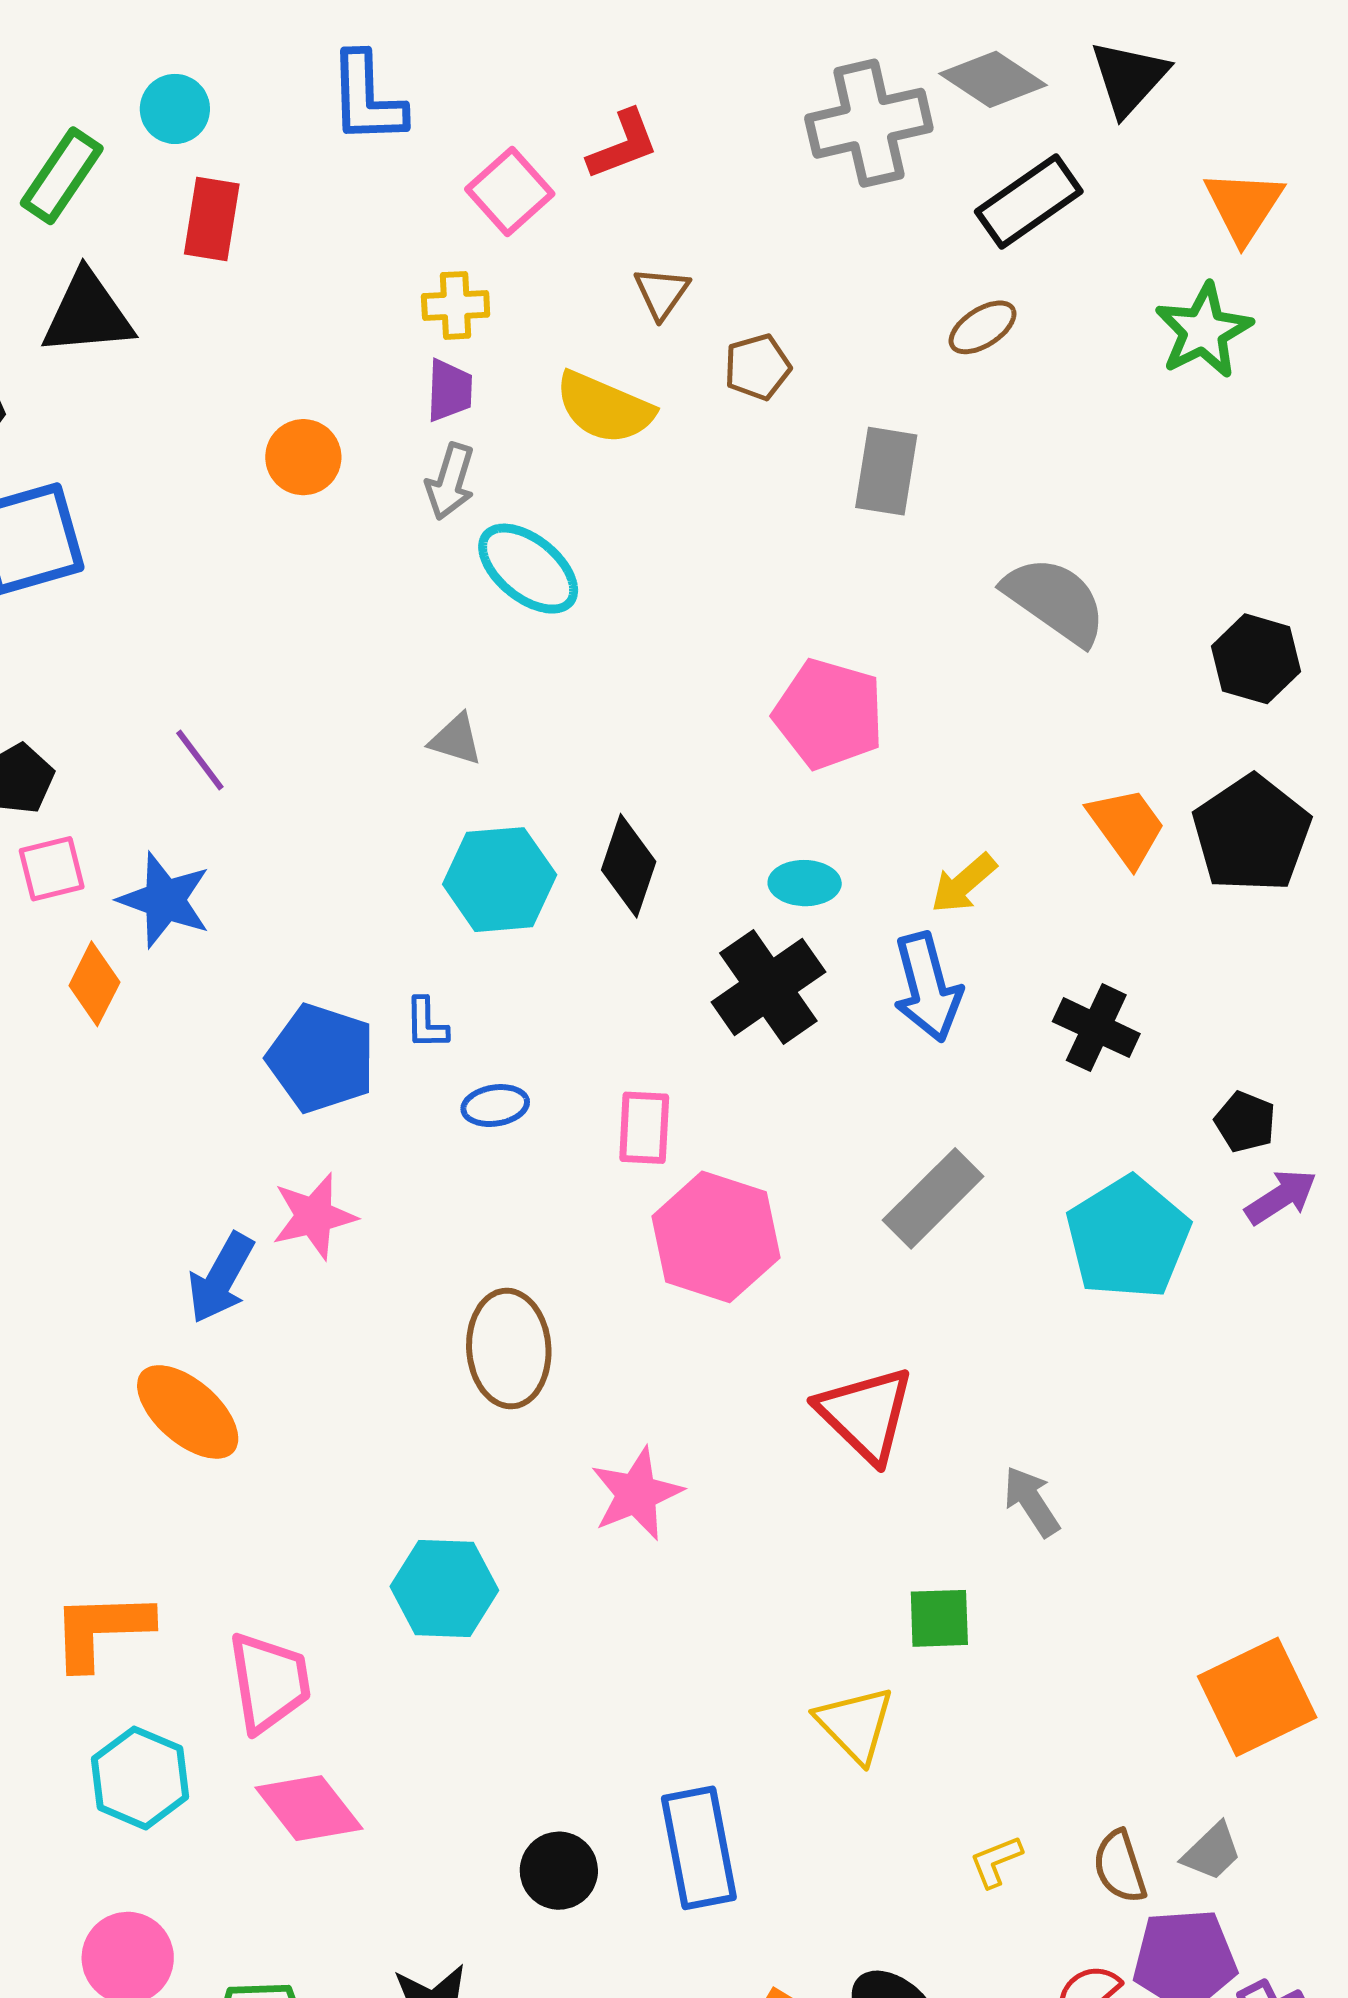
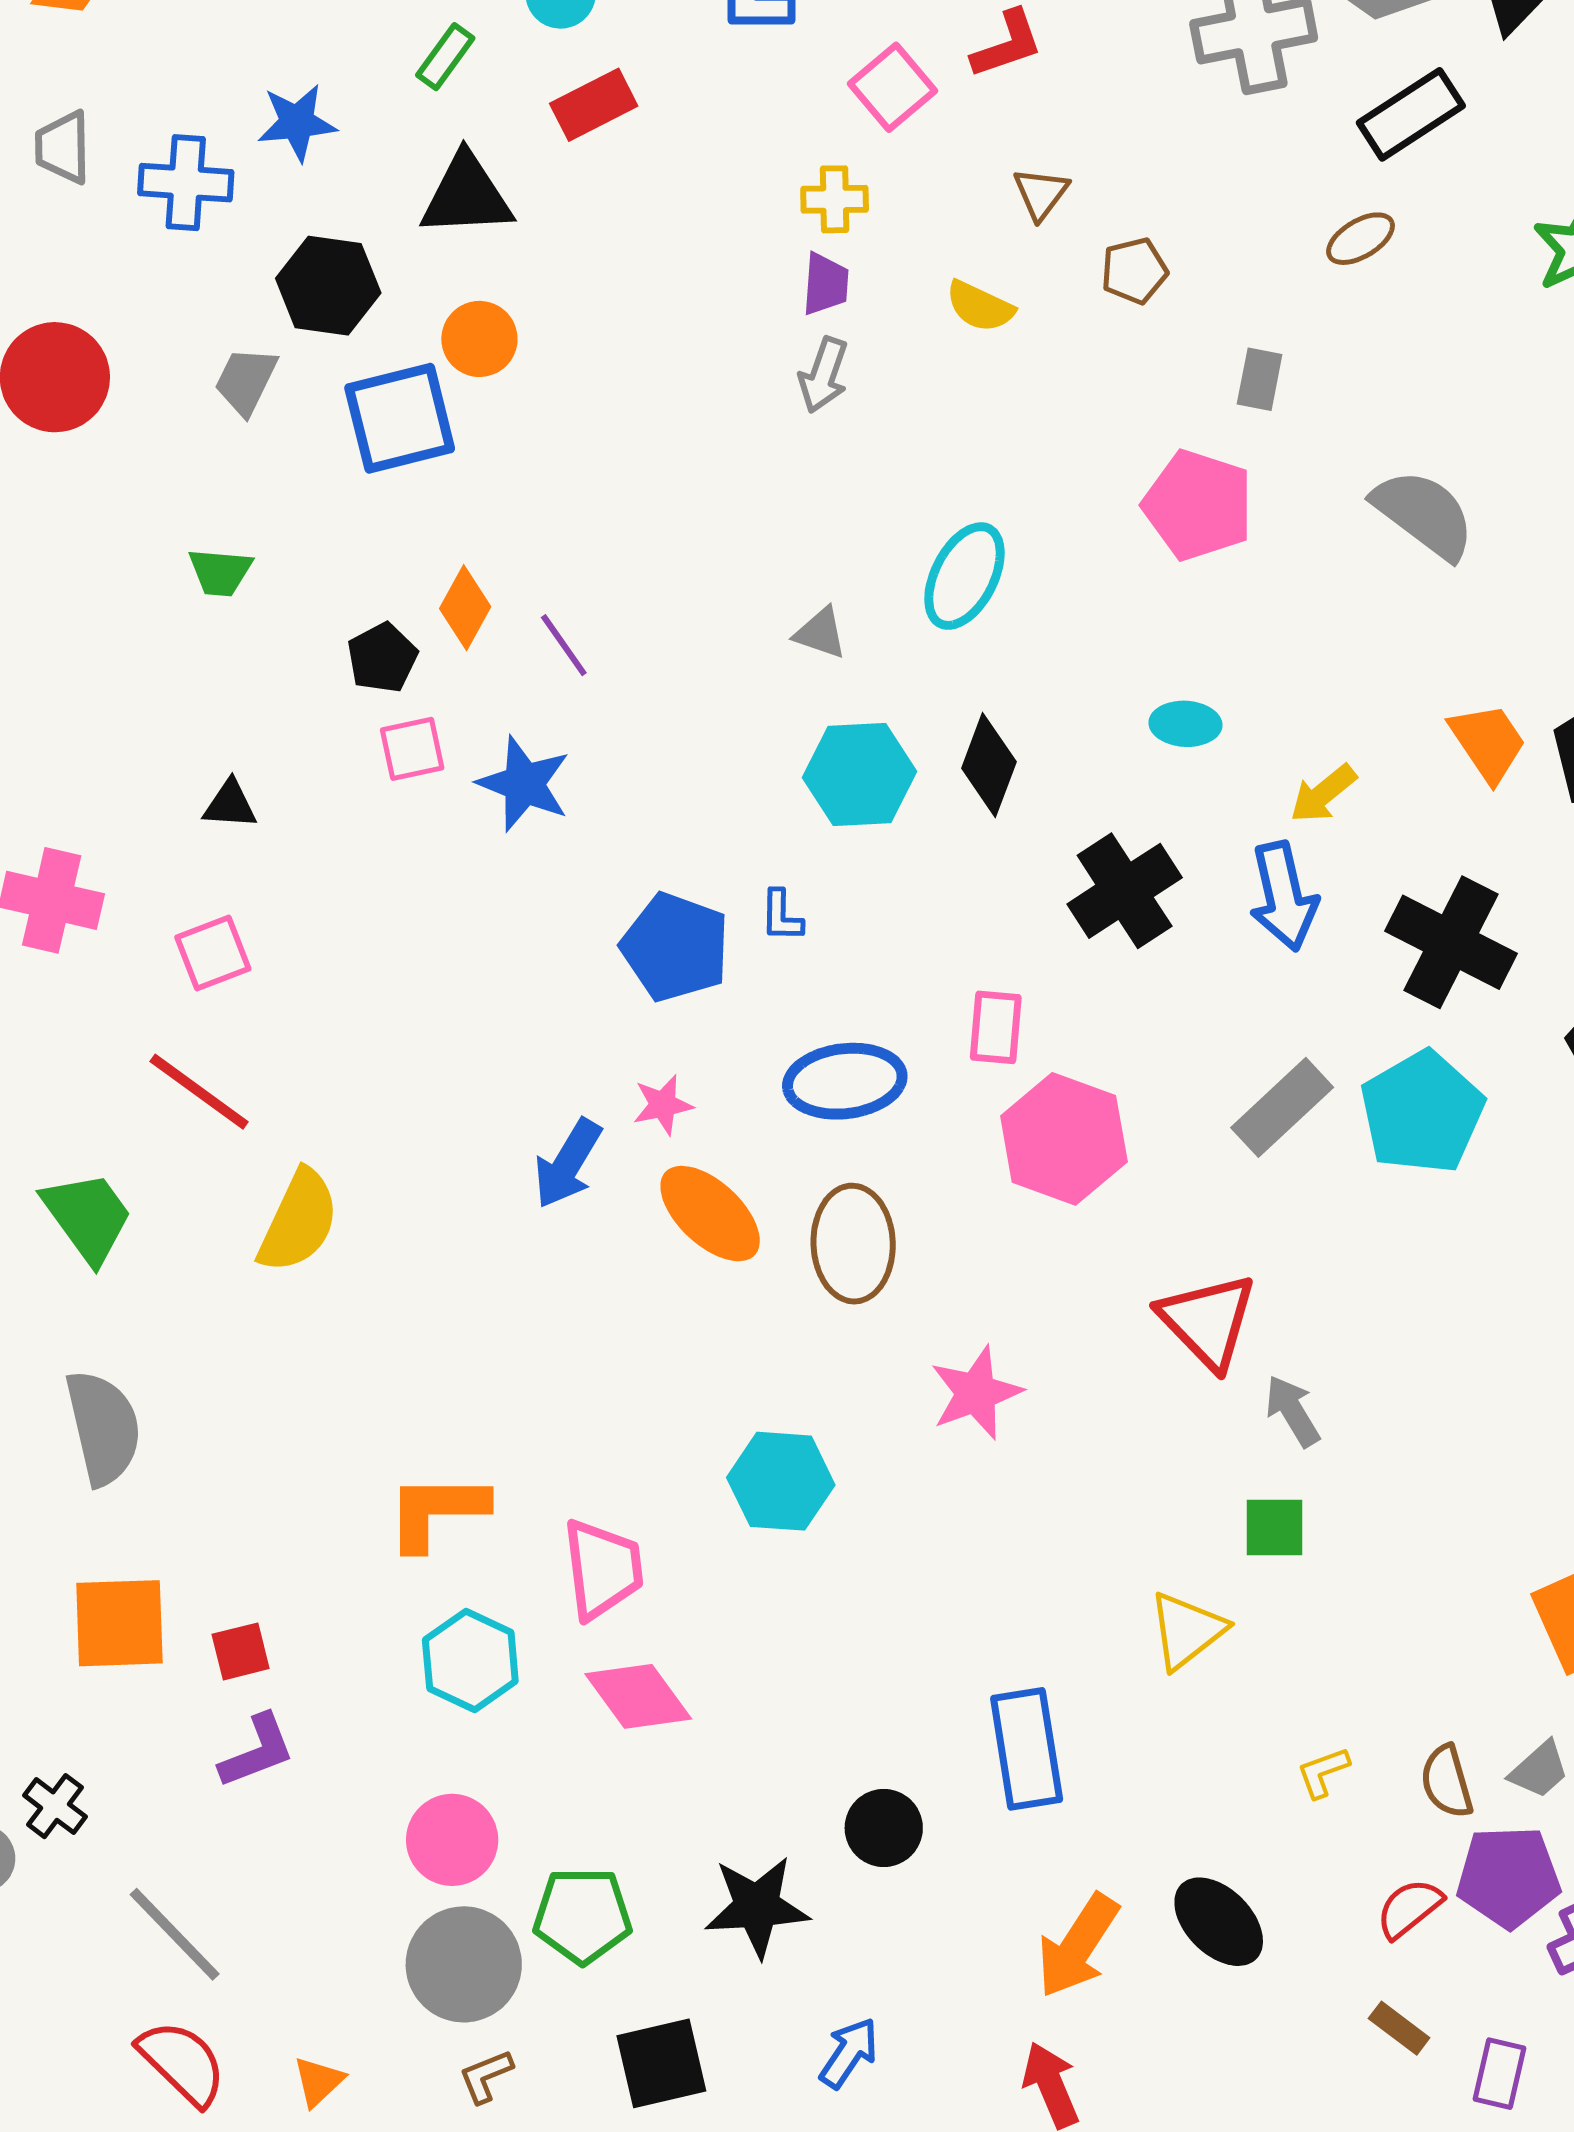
green rectangle: (62, 176) -> (445, 57), size x0.7
red rectangle: (212, 219) -> (594, 105), turned 52
yellow semicircle: (604, 408) -> (980, 306), size x0.7
orange circle: (303, 457) -> (479, 339), moved
gray rectangle: (886, 471) -> (1260, 379), size x0.7
cyan ellipse: (528, 569) -> (964, 576), moved, turned 76
pink pentagon: (829, 714) -> (1198, 505), moved
cyan ellipse: (805, 883) -> (1185, 724), moved
orange diamond: (94, 984) -> (465, 608), moved
black cross: (1096, 1028) -> (1451, 942), size x1.5
blue ellipse: (495, 1106) -> (845, 1081), moved, size x1.8
pink star: (314, 1216) -> (663, 1105), size x0.7
cyan pentagon: (1128, 1238) -> (1422, 1112), moved
orange ellipse: (188, 1412) -> (710, 1214), moved
gray arrow: (1032, 1501) -> (1293, 1411), moved
yellow triangle: (855, 1724) -> (1187, 1630), turned 34
black circle: (559, 1871) -> (884, 1828), moved

